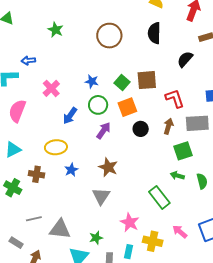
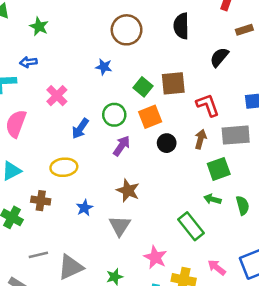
green star: (56, 30) -> (39, 26), moved
blue star: (92, 81) -> (104, 67), moved
blue star: (71, 170) -> (85, 208), moved
gray triangle: (60, 229) -> (71, 267), turned -30

